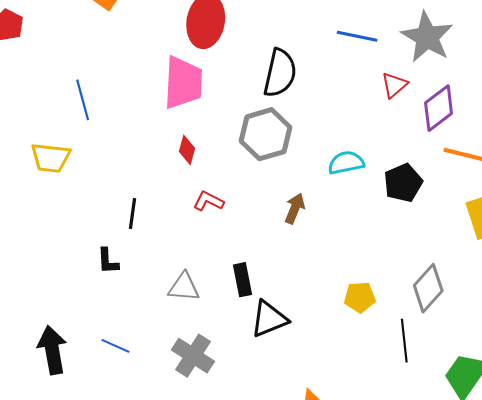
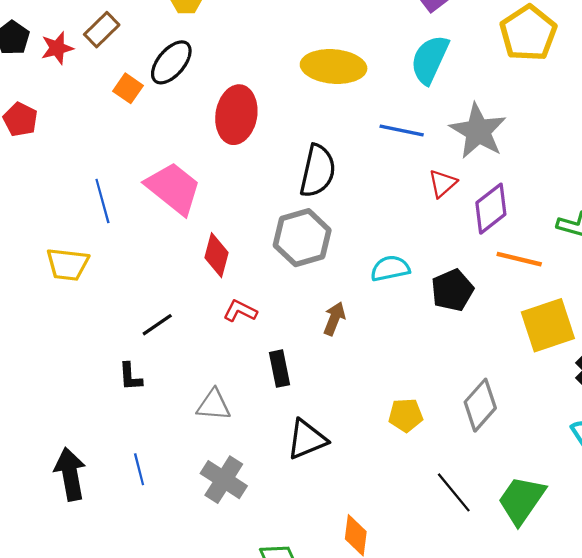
pink trapezoid: (183, 83) -> (173, 188), moved, turned -54
red diamond: (187, 150) -> (216, 255), size x1.4
black line: (132, 213) -> (157, 325), turned 48
black rectangle: (242, 280) -> (280, 369), moved
black line: (404, 341) -> (454, 492), moved, turned -33
blue line: (115, 346) -> (139, 469), turned 52

